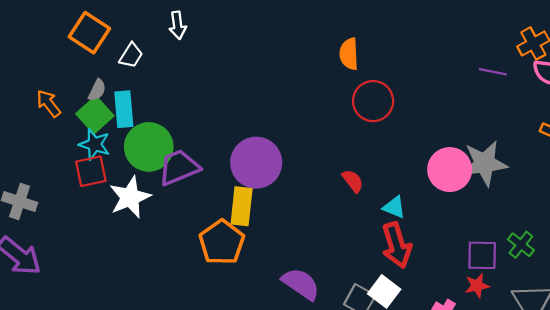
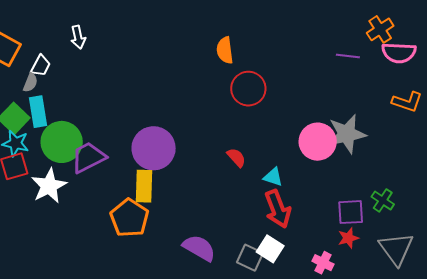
gray semicircle: (97, 90) -> (30, 83), moved

